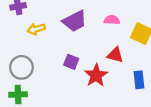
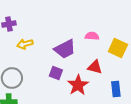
purple trapezoid: (75, 21) -> (65, 49), moved

